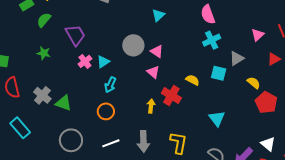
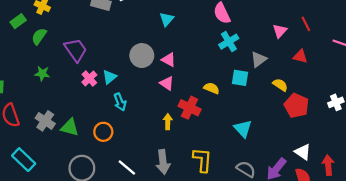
red triangle: (274, 59) -> (300, 56), turned 48
cyan arrow: (110, 85) -> (120, 102), turned -42
orange circle: (106, 111) -> (103, 132), moved
white line: (111, 143) -> (127, 167), turned 66

